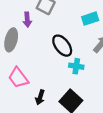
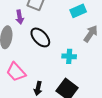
black ellipse: (62, 46) -> (40, 37), moved

